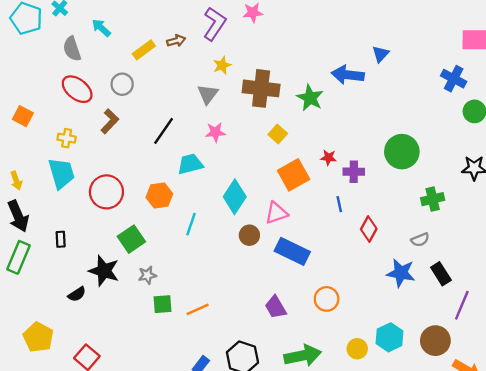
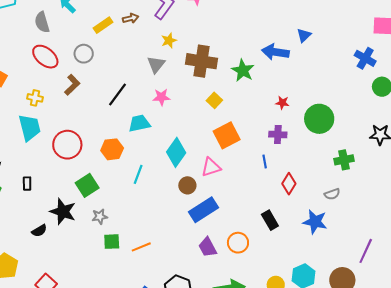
red star: (328, 158) -> (282, 103), moved
blue rectangle: (292, 251) -> (204, 210), moved, turned -60
black rectangle: (441, 274) -> (270, 220), moved
orange circle: (327, 299) -> (238, 243), moved

